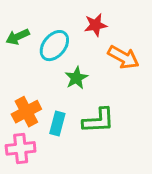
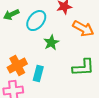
green L-shape: (98, 121) -> (83, 68), moved

